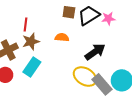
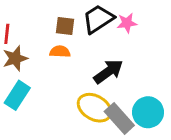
brown square: (69, 12) -> (65, 26), moved

